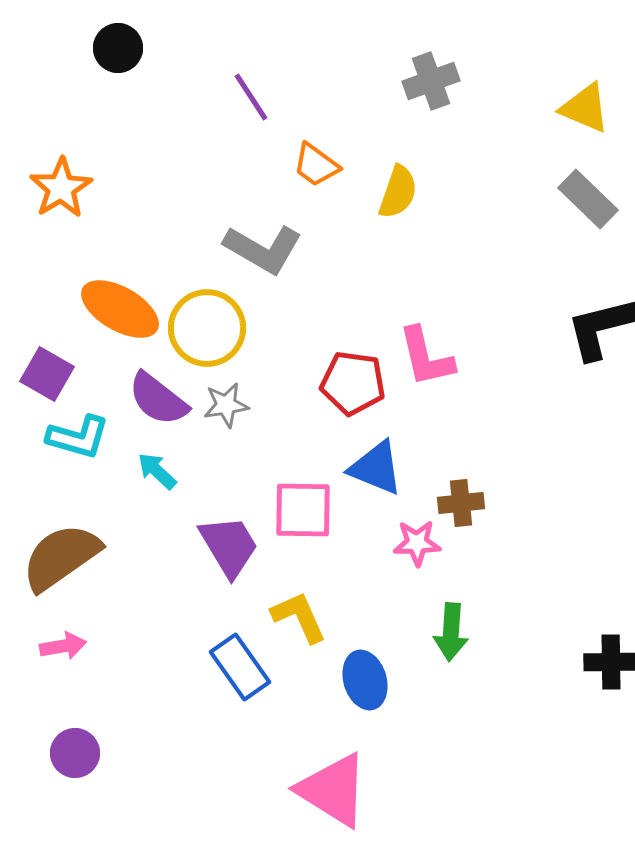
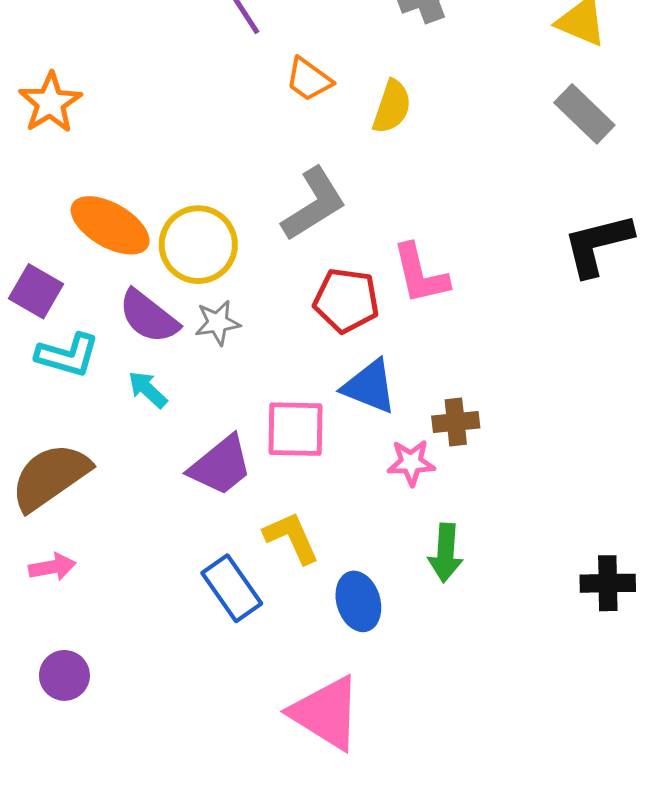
gray L-shape: (263, 249) -> (314, 204), moved, turned -62
purple trapezoid: (229, 546) -> (221, 466), turned 82

